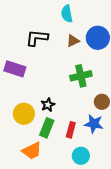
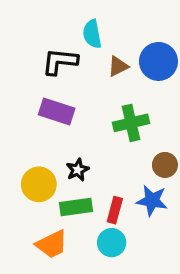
cyan semicircle: (67, 14) -> (92, 34), moved
purple rectangle: (15, 69) -> (57, 112), moved
green rectangle: (47, 128) -> (76, 207), turned 60
cyan circle: (81, 156) -> (112, 243), moved

